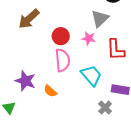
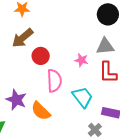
gray triangle: (100, 18) -> (105, 46), moved, turned 36
red circle: (61, 36) -> (41, 56), moved
orange semicircle: (50, 91) -> (41, 111), size x1.5

